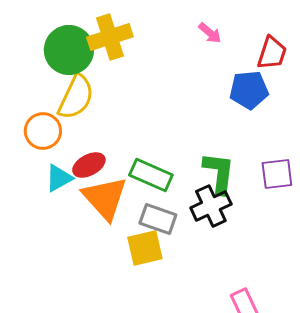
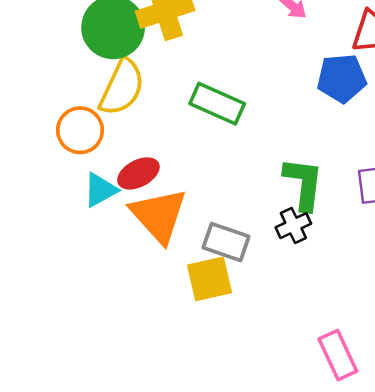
green rectangle: (151, 175) -> (217, 104), moved
black cross: (211, 206) -> (293, 226), size x0.7

